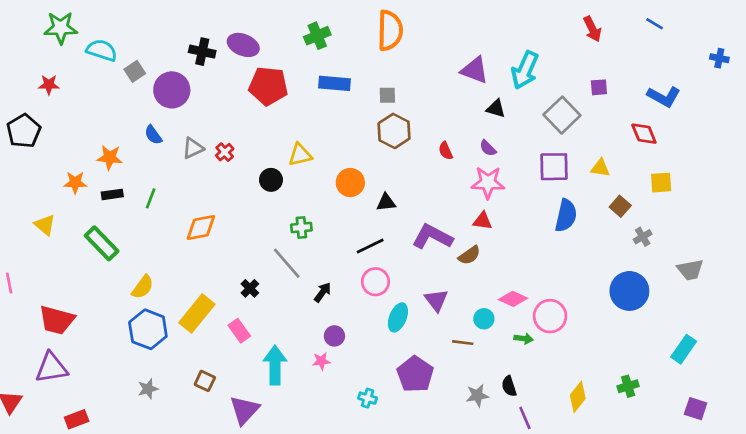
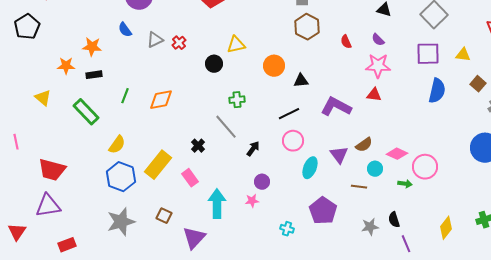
green line: (151, 198) -> (125, 96), moved
brown semicircle: (469, 255) -> (364, 145), moved
gray star: (148, 389) -> (121, 222), size x1.8

